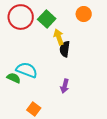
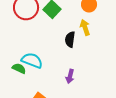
yellow arrow: (59, 37) -> (85, 27), moved

